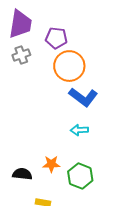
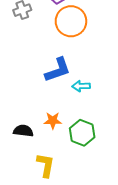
blue L-shape: (83, 97) -> (58, 70), moved, turned -56

